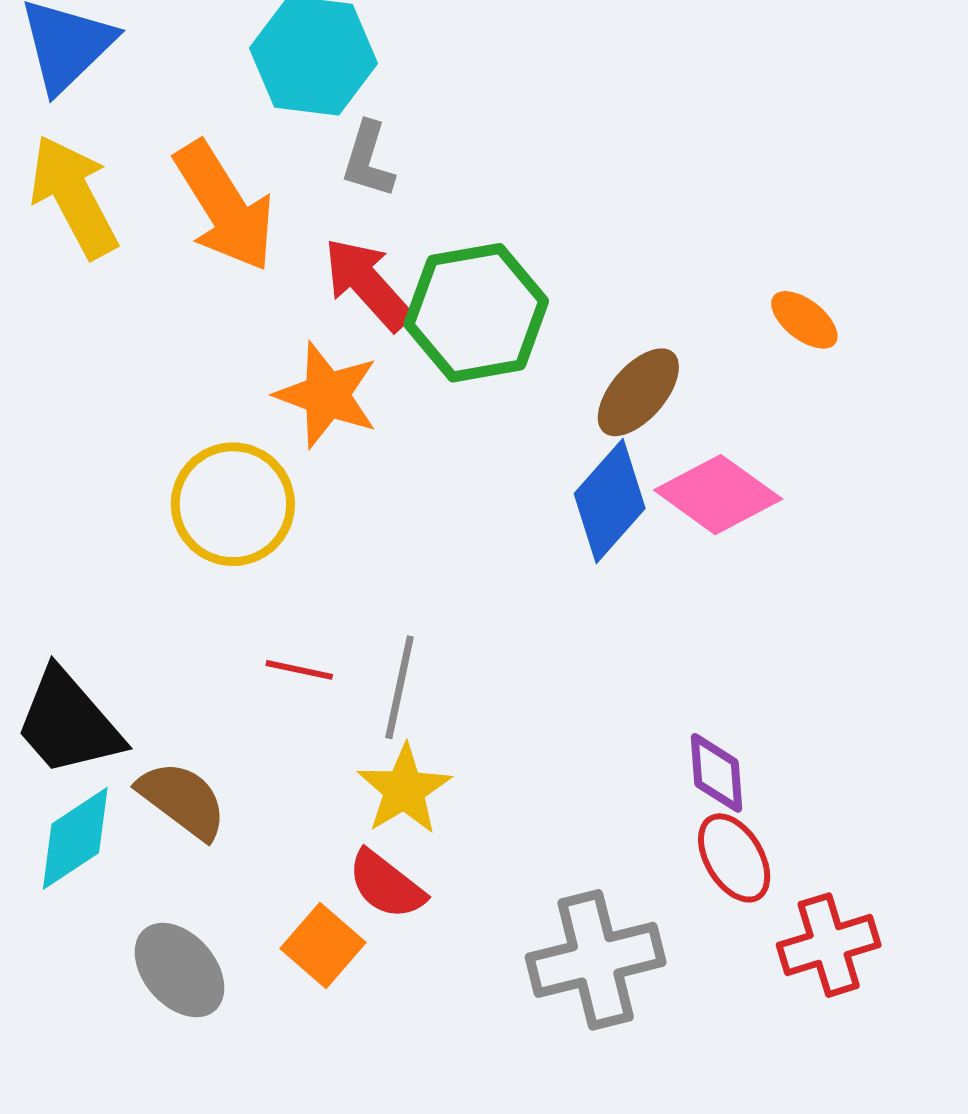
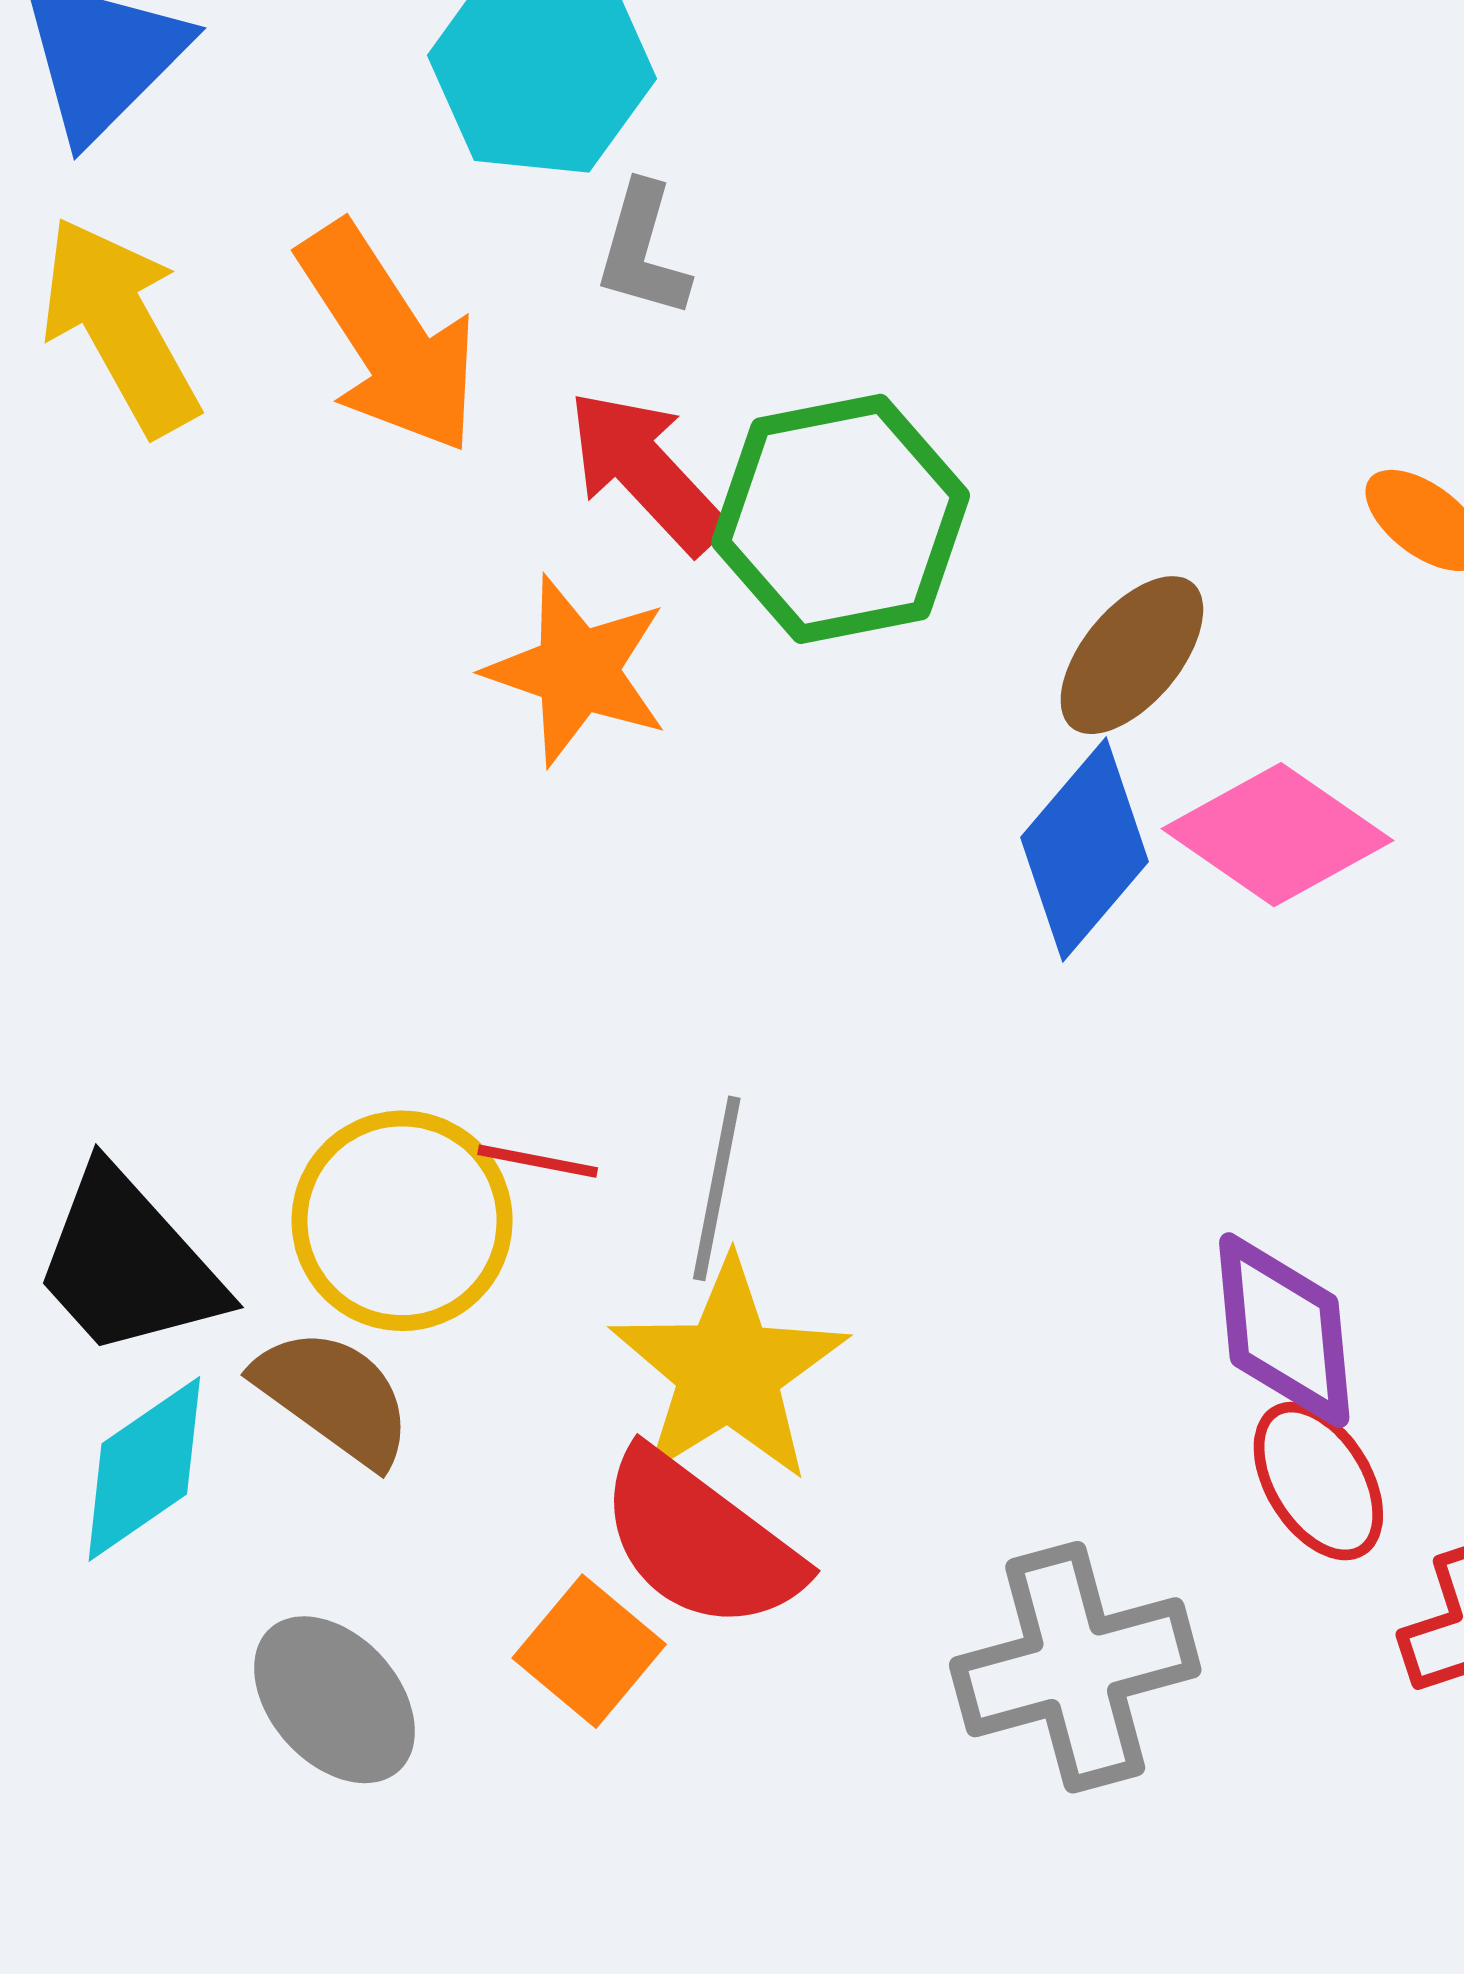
yellow circle: (233, 504) -> (402, 1221), moved
purple diamond: (717, 773) -> (1284, 1330), size x1.4
yellow star: (404, 790) -> (729, 1371), size x1.4
red semicircle: (386, 885) -> (700, 1541), size x1.5

